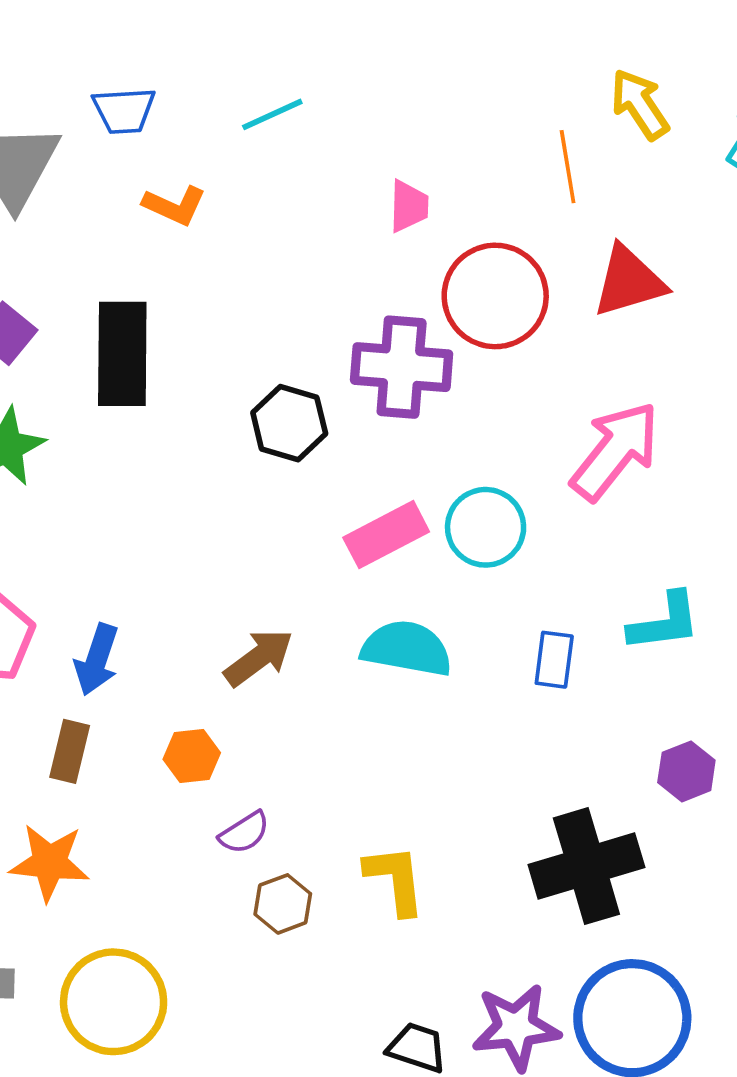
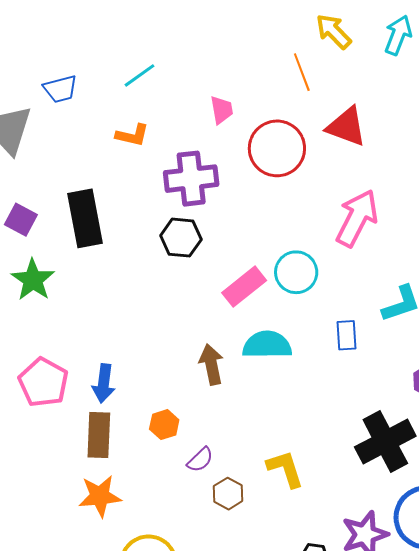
orange L-shape: (175, 206) -> (132, 135), moved
red triangle: (629, 281) -> (346, 127), turned 48
purple cross: (402, 367) -> (191, 179), moved
brown arrow: (259, 658) -> (211, 365), moved, turned -54
brown rectangle: (70, 751) -> (99, 435), size x1.4

